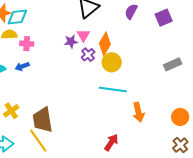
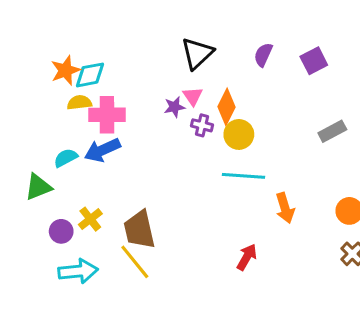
pink cross: (27, 44) -> (107, 115), size x1.6
purple cross: (88, 55) -> (202, 125), turned -32
blue arrow: (22, 66) -> (102, 150), size x1.6

